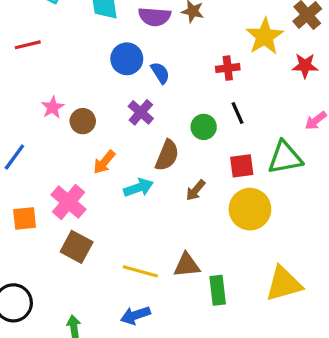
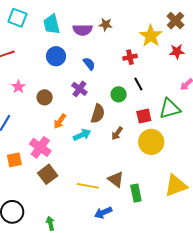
blue circle: (127, 59) -> (56, 56), moved
pink star: (53, 107) -> (18, 87), moved
brown square: (77, 247) -> (48, 174), turned 30
brown triangle: (187, 265) -> (116, 179), turned 48
blue arrow: (135, 315) -> (103, 213), moved

